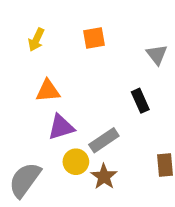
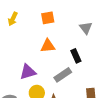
orange triangle: (48, 91) -> (48, 46), moved
gray rectangle: (104, 140) -> (63, 75), moved

